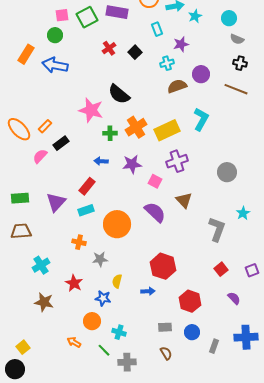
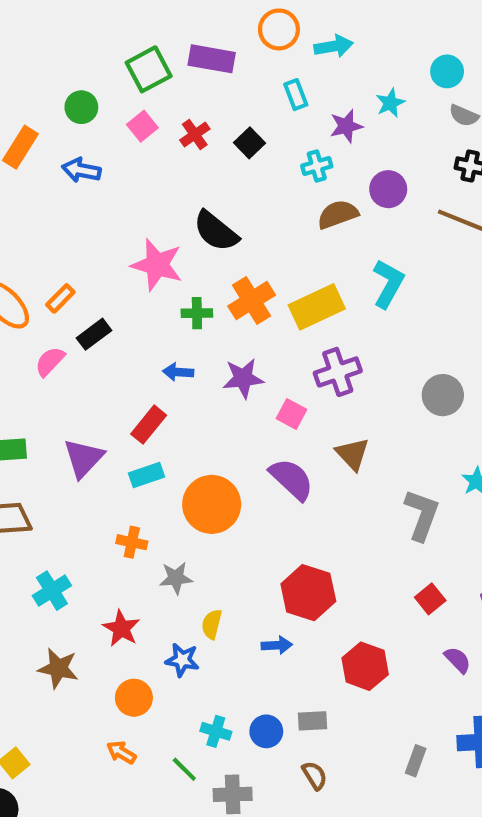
pink square: (62, 15) -> (142, 126), moved, turned -32
cyan star: (195, 16) -> (390, 103), moved
blue arrow: (55, 65) -> (81, 170), size x0.7
orange circle: (92, 321) -> (134, 698), moved
blue circle: (192, 332) -> (266, 731), moved

